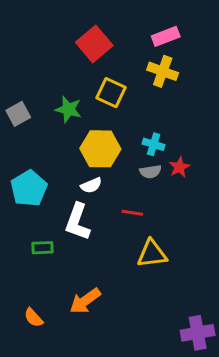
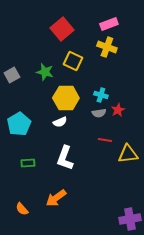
red line: (132, 213) -> (105, 140), moved
white L-shape: (78, 222) -> (65, 158), moved
yellow triangle: (152, 254) -> (128, 154), moved

